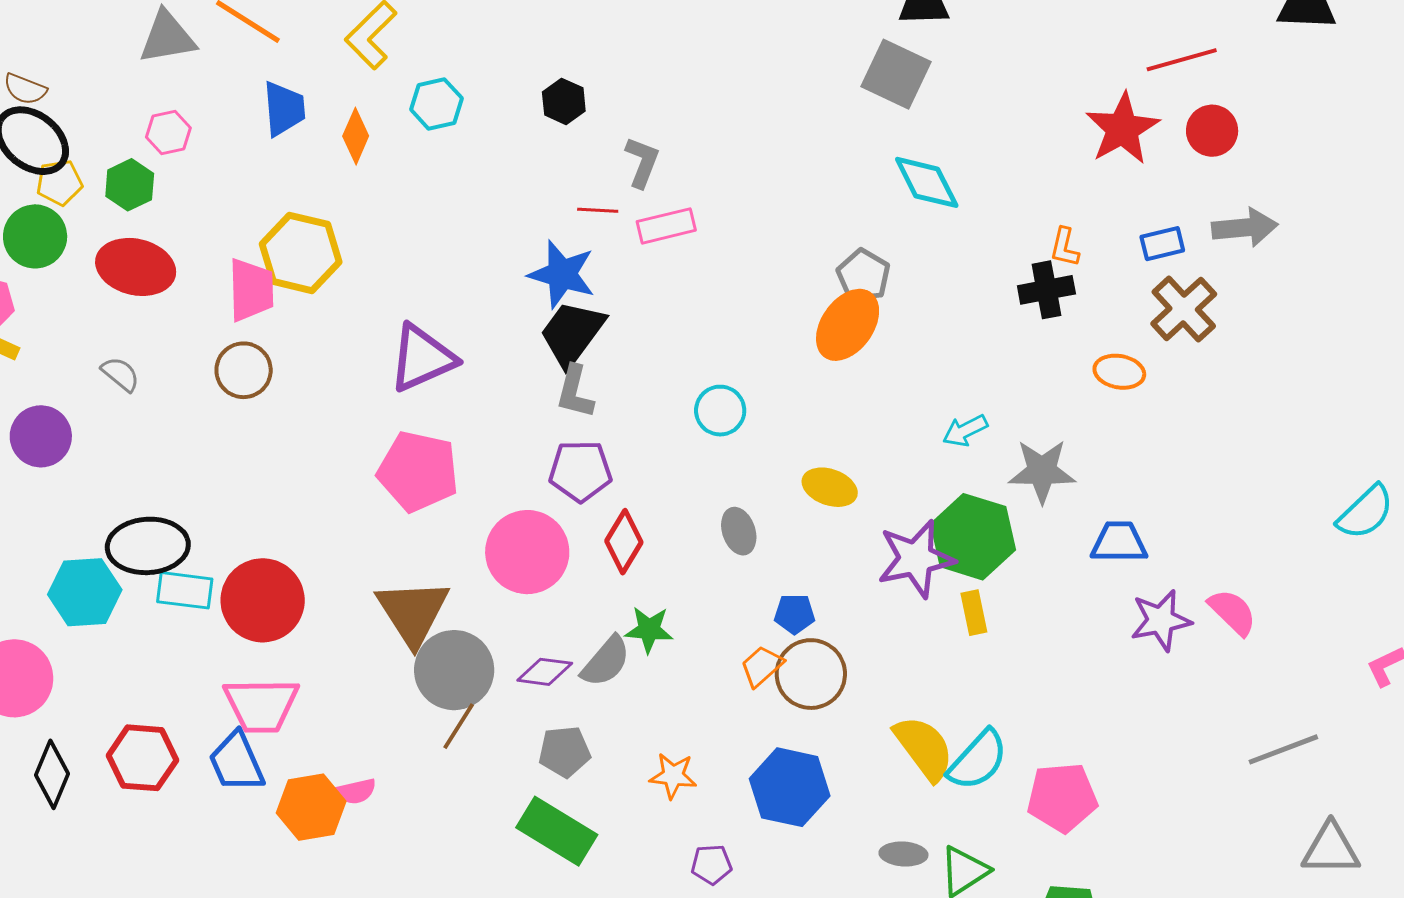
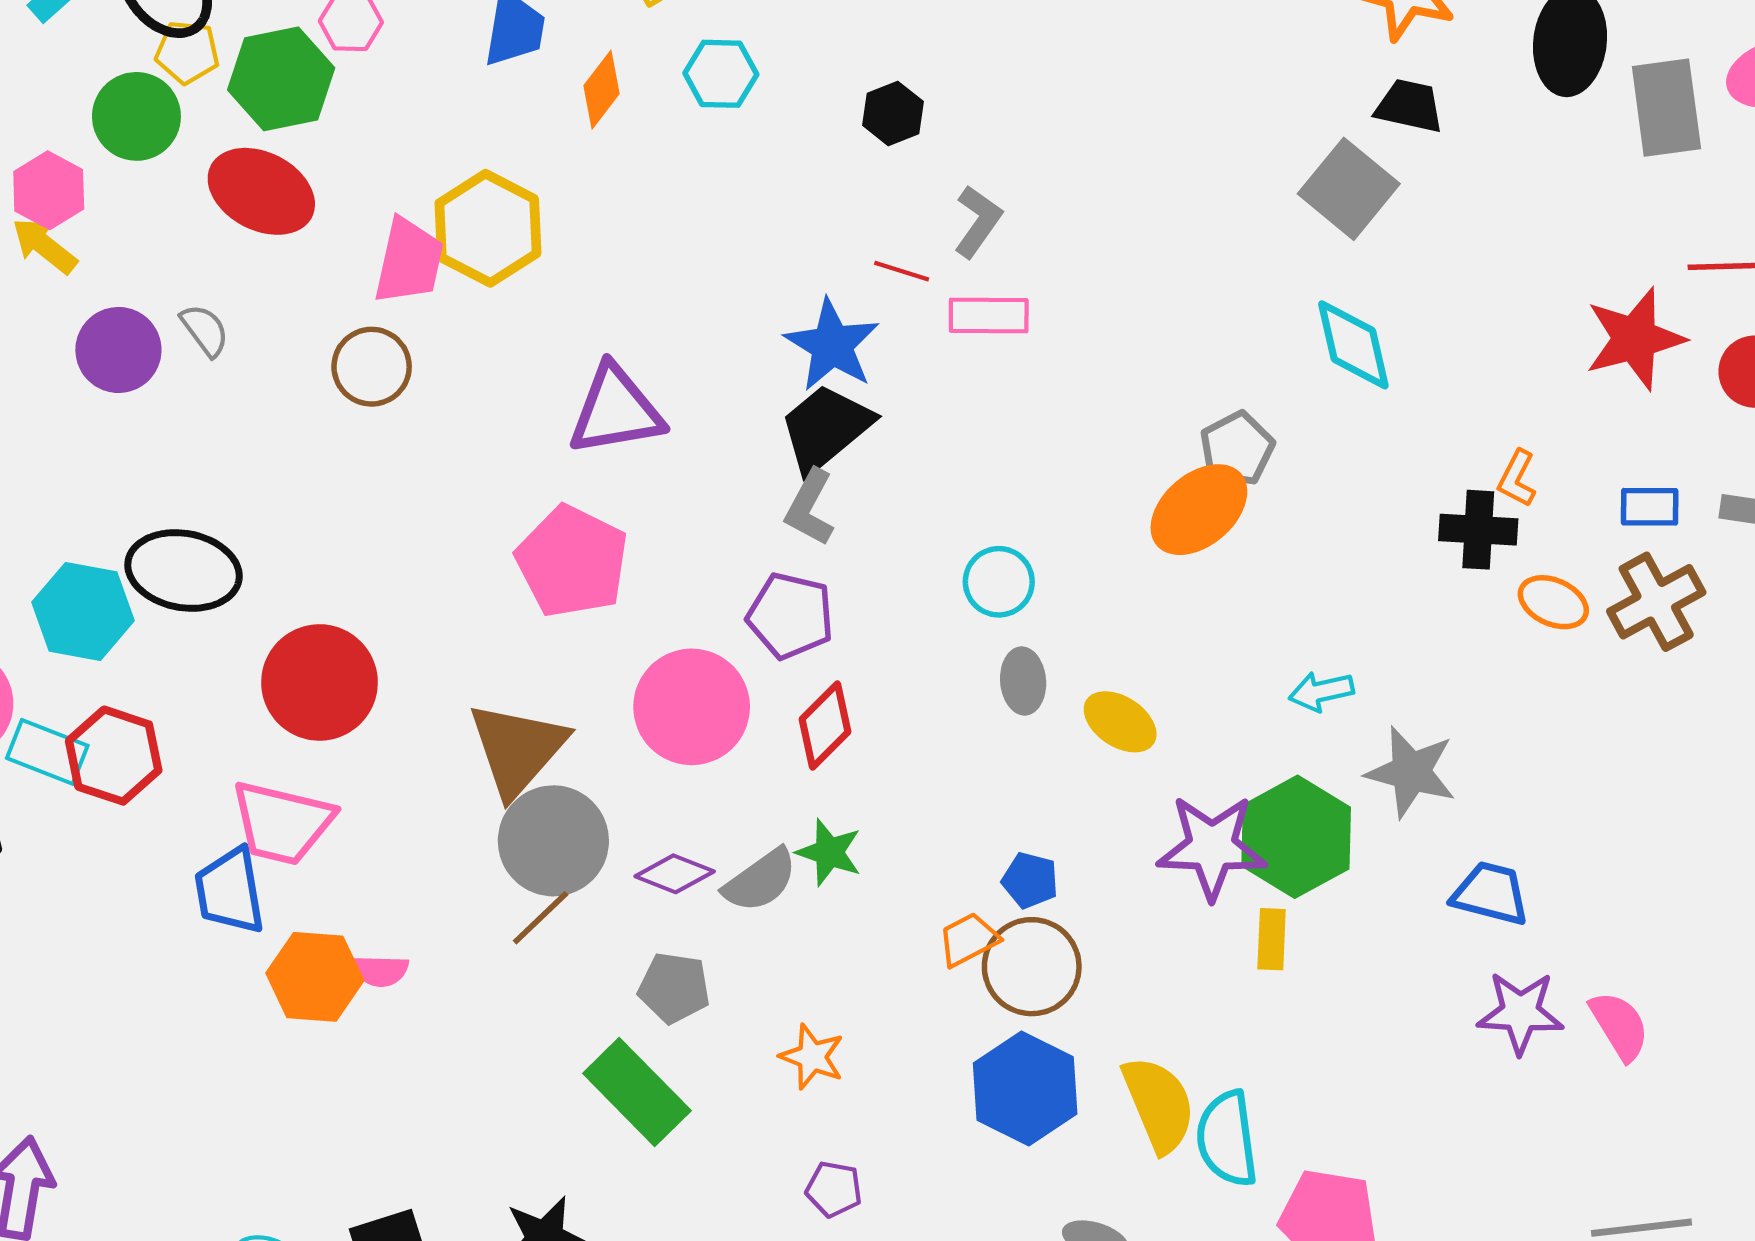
green hexagon: (130, 185) -> (281, 79), size x1.5
orange ellipse: (1119, 372) -> (1553, 602), moved
purple circle: (41, 436) -> (118, 350), moved
gray ellipse: (739, 531) -> (1023, 681), moved
cyan rectangle: (185, 590) -> (47, 752), moved
red hexagon: (142, 758) -> (114, 756), moved
cyan semicircle: (978, 760) -> (1227, 1139), turned 116
blue hexagon: (790, 787) -> (1025, 1088), moved

